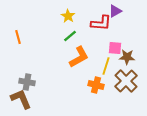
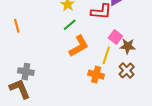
pink square: (115, 48) -> (115, 37), turned 32
brown cross: (126, 81) -> (127, 71), size x0.7

